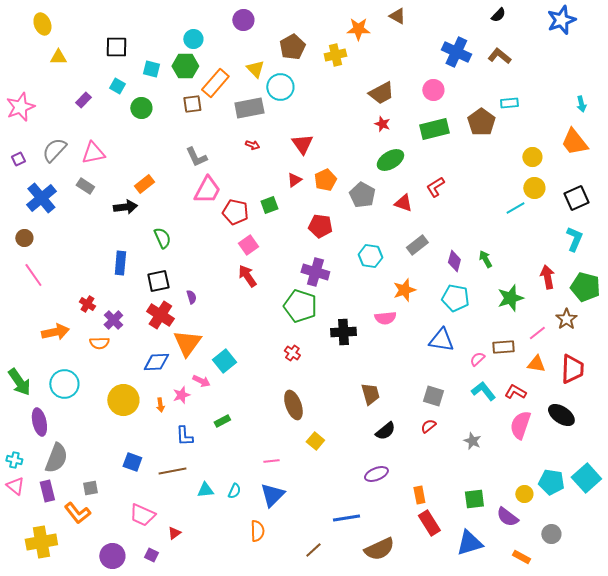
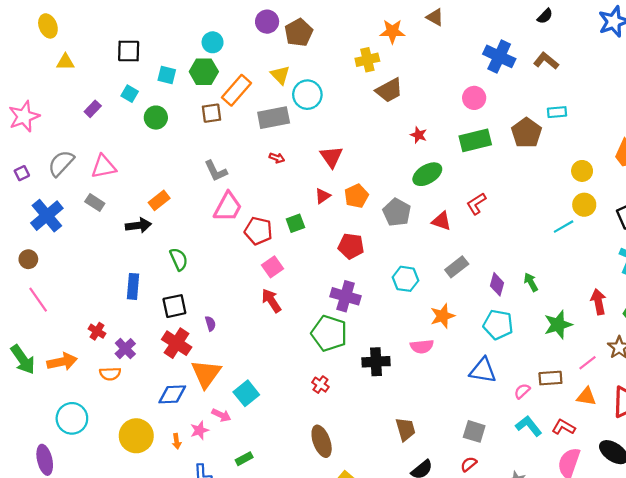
brown pentagon: (292, 47) -> (299, 32), moved
brown trapezoid: (381, 93) -> (389, 90), moved
green arrow: (19, 382) -> (23, 359), moved

